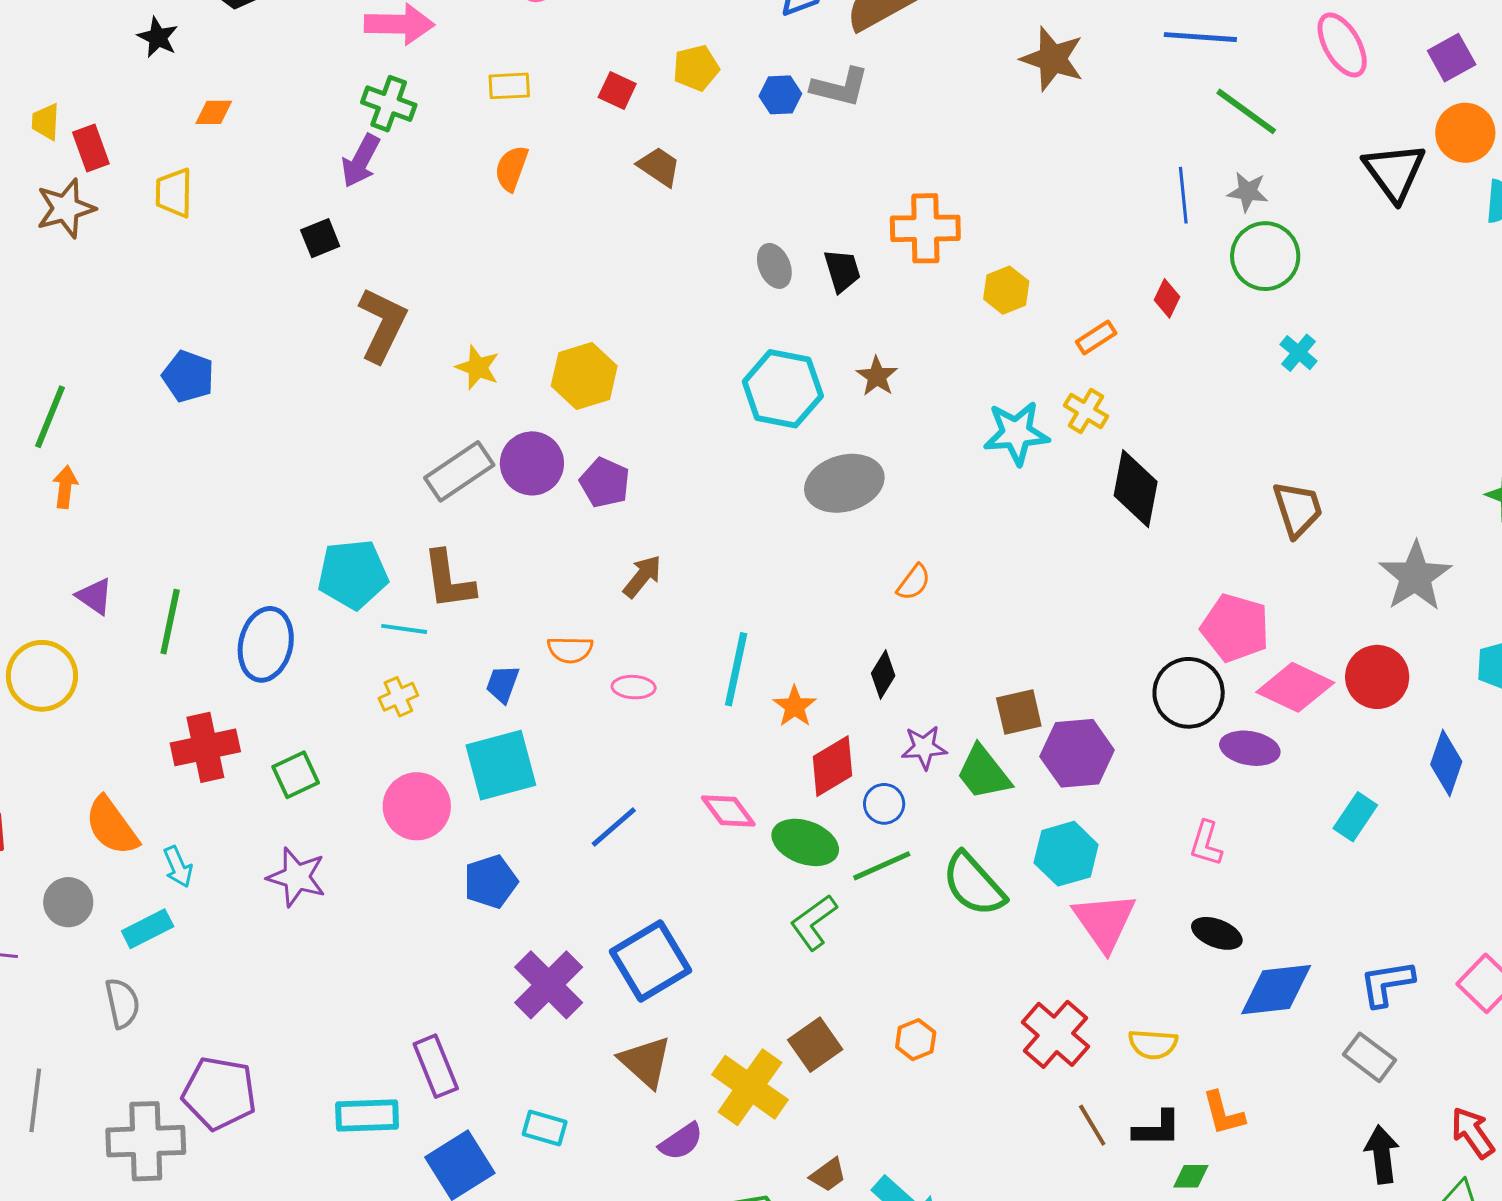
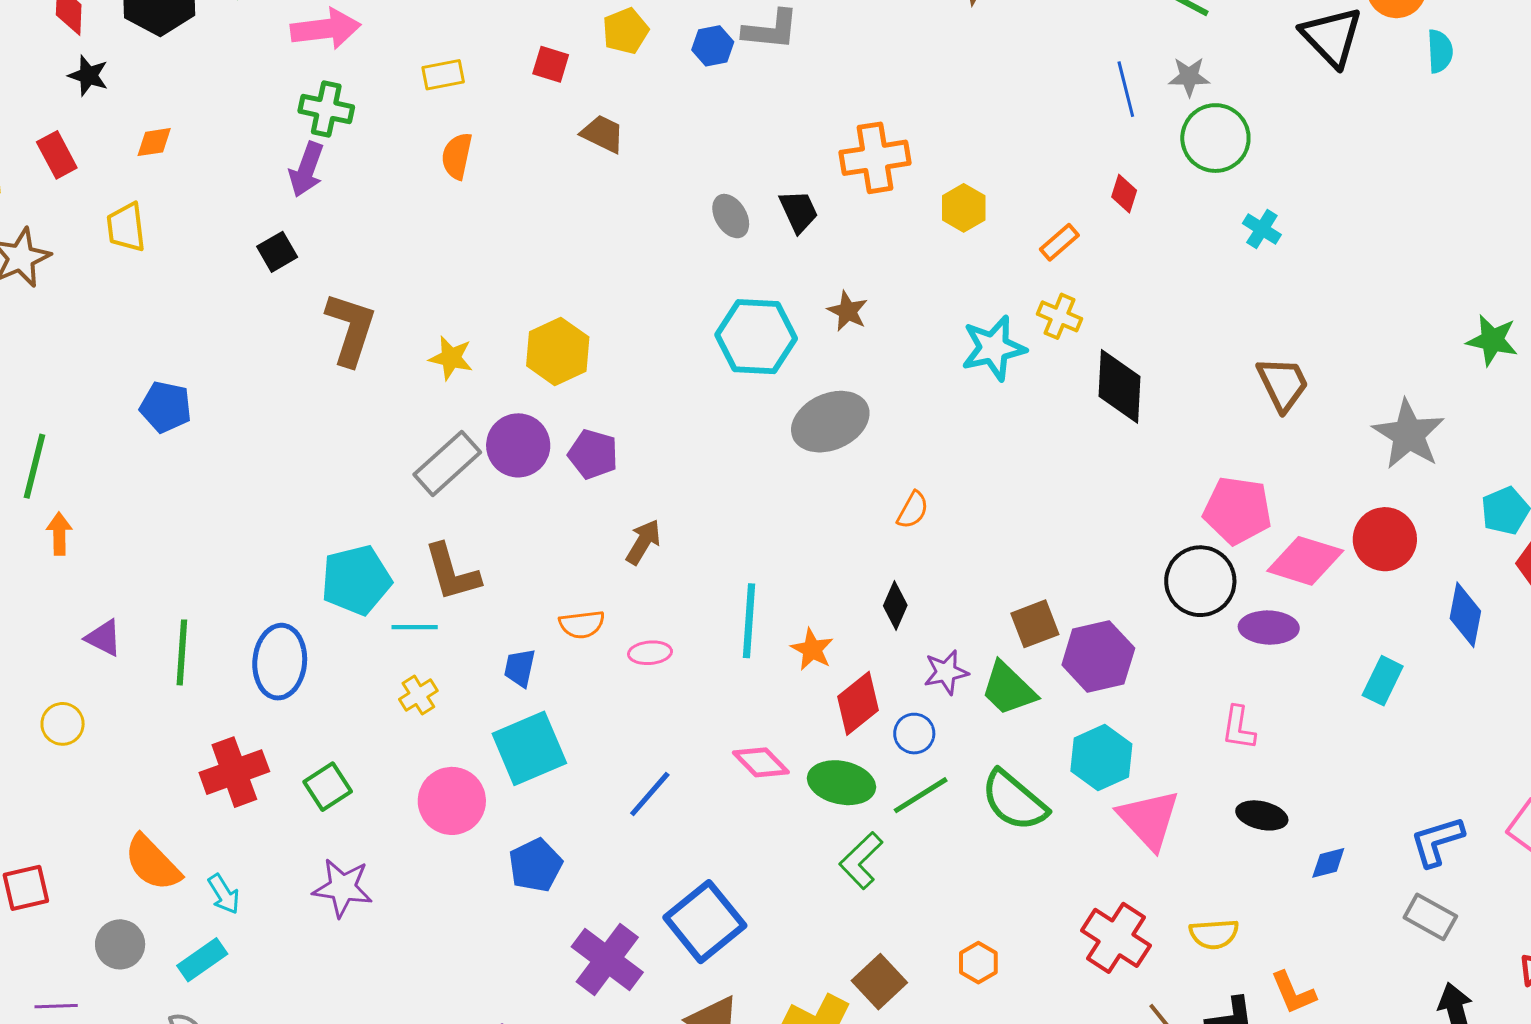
red rectangle: (91, 148) -> (57, 155), moved
yellow circle: (42, 676) -> (63, 724), size x0.6
blue diamond: (1276, 990) -> (1328, 863), size x0.5

